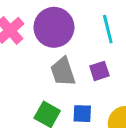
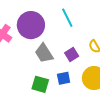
purple square: (99, 71) -> (72, 55), moved

